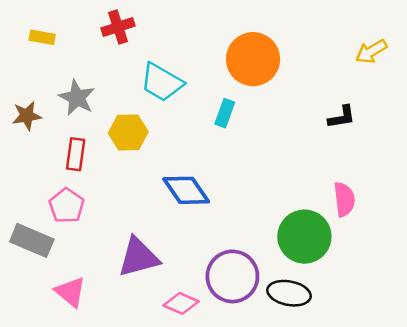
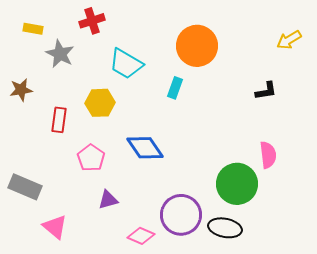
gray star: (77, 98) -> (60, 54), moved
pink pentagon: (67, 206) -> (91, 158), moved
purple triangle: (139, 257) -> (108, 200), size x0.6

